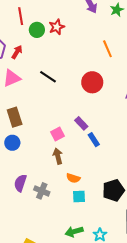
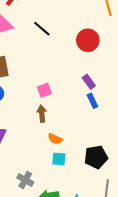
purple rectangle: (81, 123) -> (89, 82), moved
blue rectangle: (94, 140) -> (92, 101), moved
gray cross: (42, 191) -> (25, 180), moved

